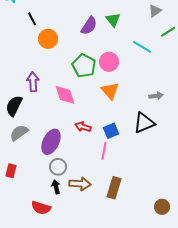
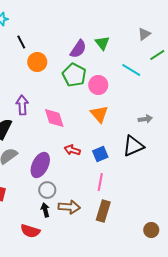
green pentagon: (84, 66) -> (74, 75), moved
pink line: (104, 151) -> (100, 182), moved

